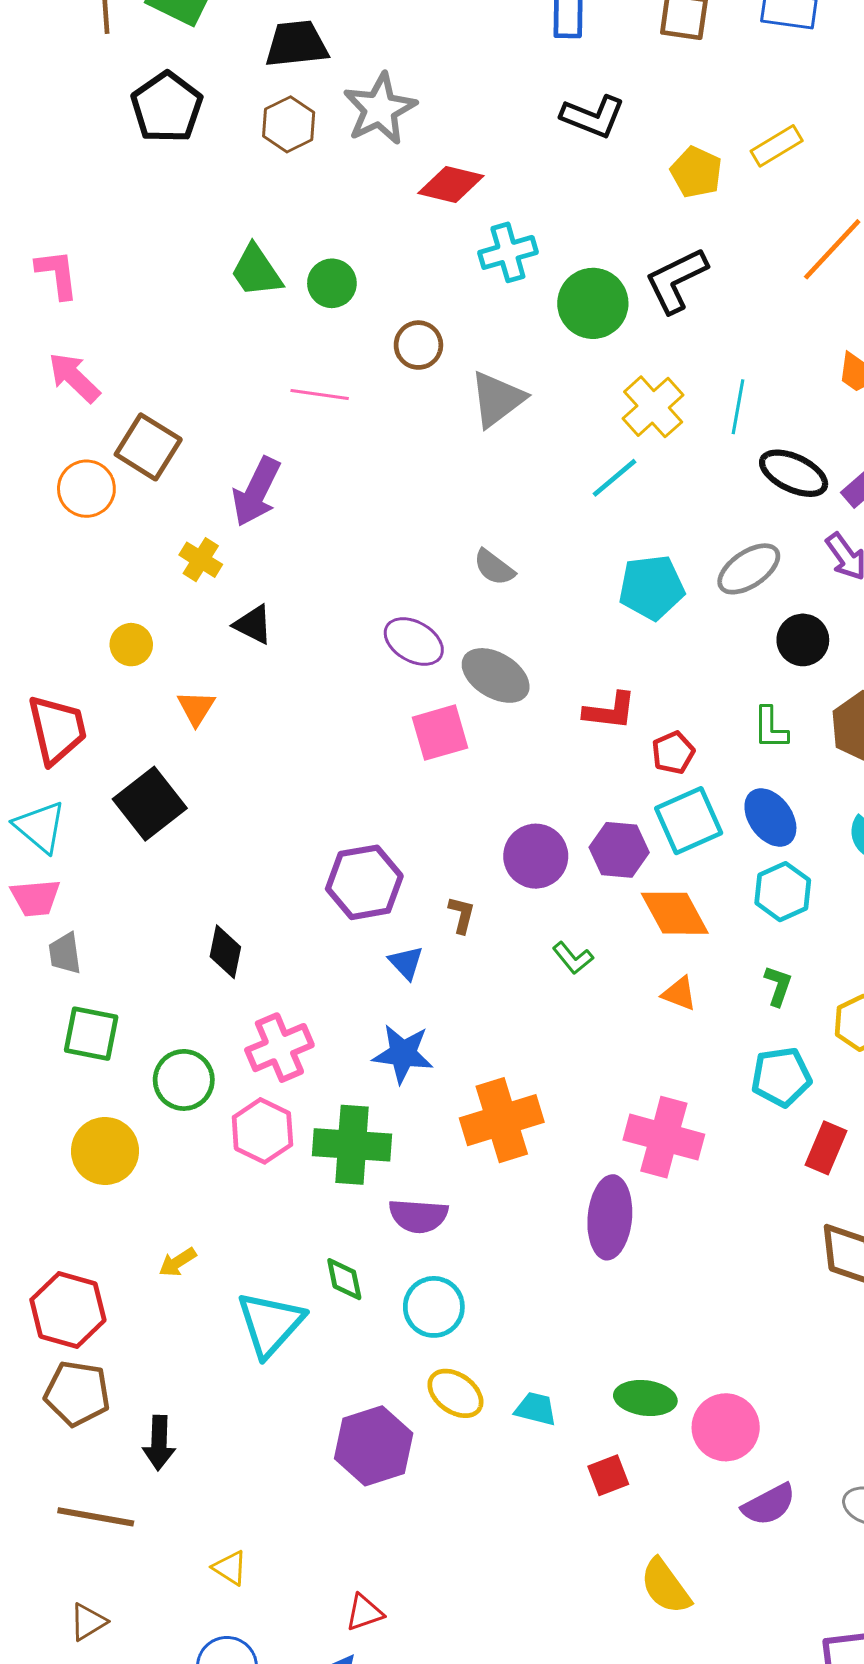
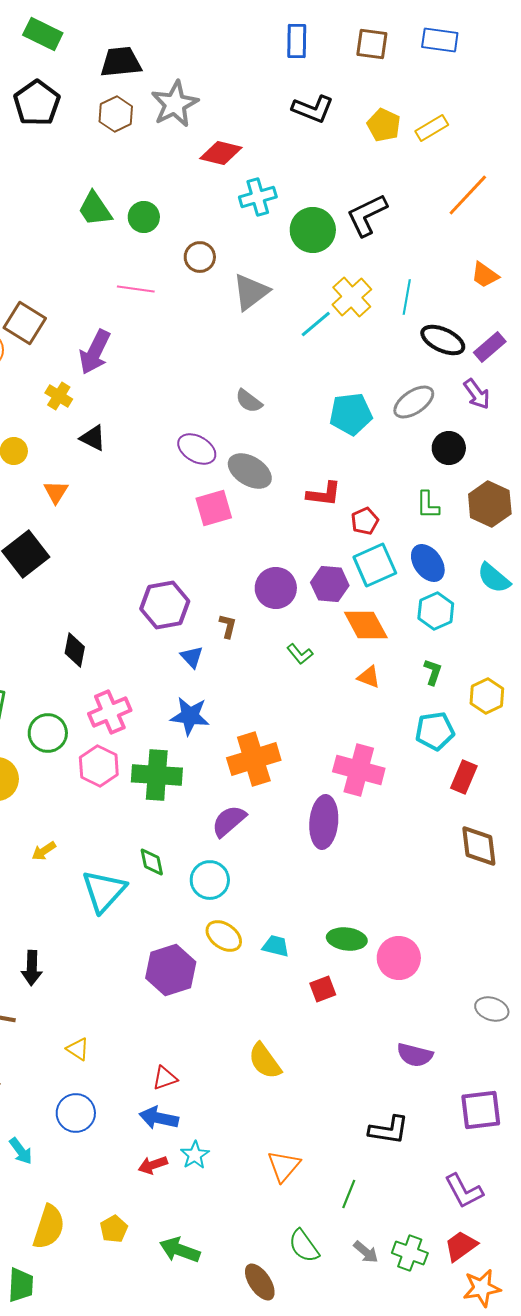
yellow pentagon: (696, 172) -> (384, 125), moved
cyan line: (614, 478) -> (316, 324), moved
purple semicircle: (418, 1216) -> (229, 821), moved, turned 135
purple semicircle: (769, 1505) -> (415, 1055), moved, turned 42
yellow semicircle: (665, 1586) -> (265, 1061), moved

